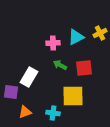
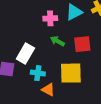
orange triangle: (25, 112) -> (48, 90), moved, turned 48
cyan cross: (53, 113) -> (38, 73), moved

